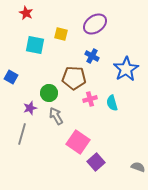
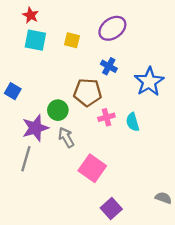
cyan square: (35, 45) -> (35, 40), moved
purple star: (30, 108) -> (35, 128), size x1.6
purple square: (96, 162) -> (111, 209), moved

